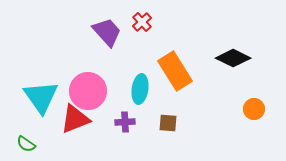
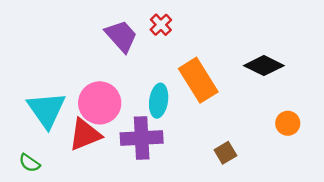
purple cross: (125, 122) -> (142, 138), size x1.8
brown square: (168, 123) -> (225, 153), moved, turned -36

